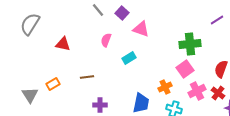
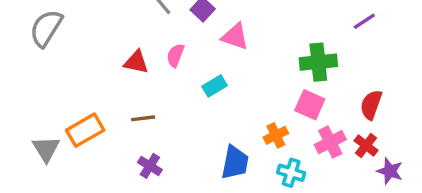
red triangle: (63, 44) -> (136, 62), moved
pink square: (185, 69) -> (310, 105), turned -30
orange rectangle: (53, 84) -> (85, 130), size x1.5
purple cross: (100, 105) -> (150, 166), moved, turned 32

